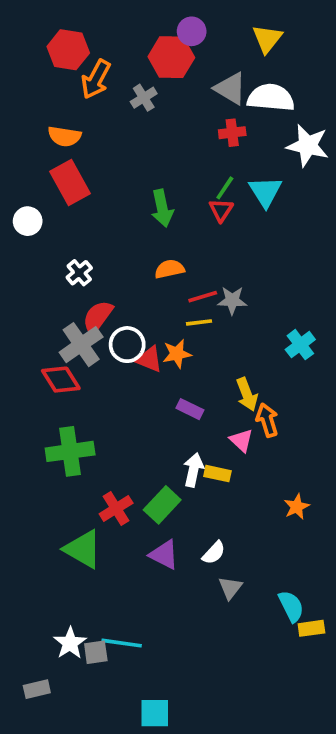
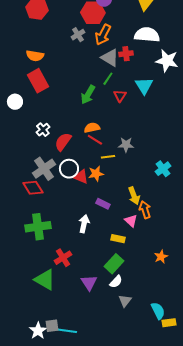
orange arrow: (96, 79) -> (103, 35), moved
gray triangle: (230, 88) -> (110, 58), moved
green line: (225, 188) -> (108, 79), moved
green arrow: (162, 208) -> (88, 95), turned 42
red line: (203, 297) -> (95, 140), moved, turned 49
red semicircle: (98, 317) -> (63, 142), moved
white arrow: (193, 470) -> (84, 224), moved
green rectangle: (162, 505) -> (114, 264), moved
purple triangle: (164, 555) -> (89, 283), turned 30
gray square: (96, 652) -> (52, 326), moved

